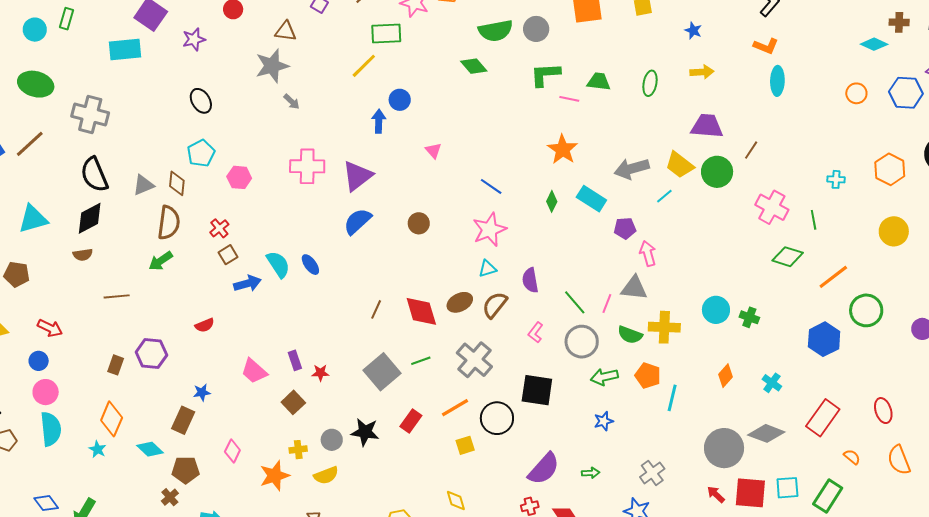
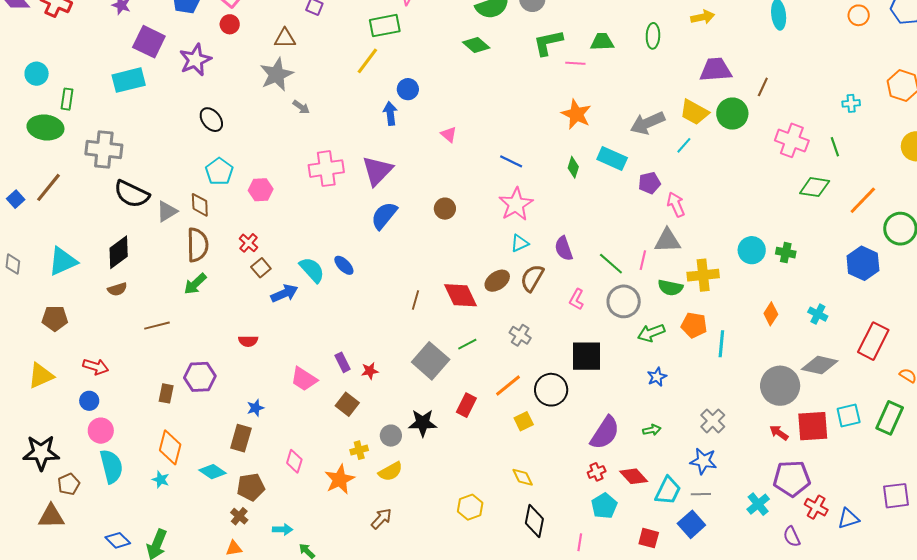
green rectangle: (66, 19) -> (67, 99), moved
purple star: (194, 39) -> (195, 60), size x1.4
black semicircle: (94, 175) -> (132, 194), moved, turned -33
red semicircle: (205, 325) -> (248, 341), turned 30
gray cross: (474, 360) -> (520, 335), size x0.6

